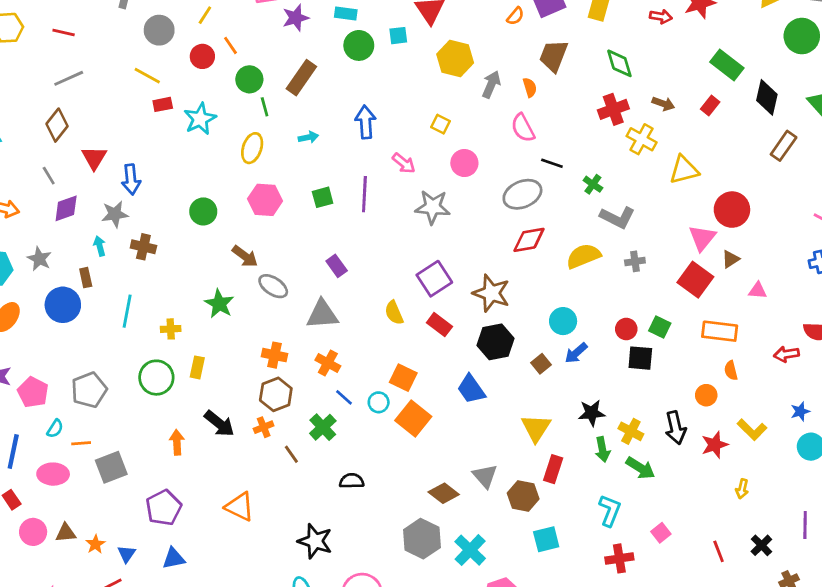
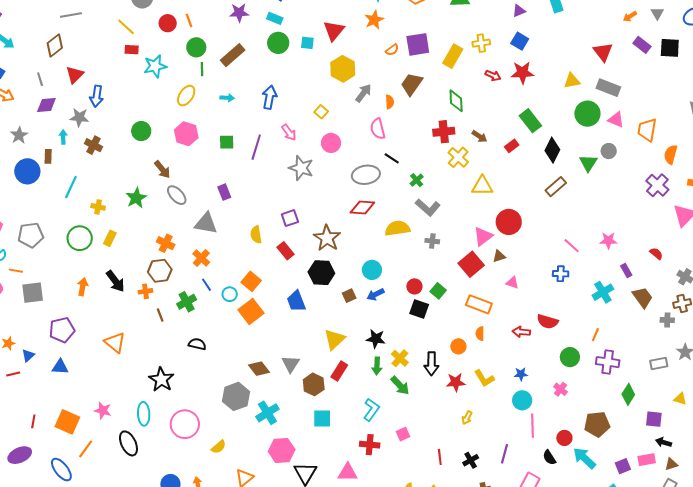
purple square: (434, 279) -> (290, 218), size x0.7

